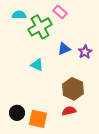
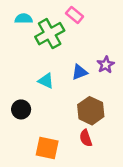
blue triangle: (64, 49) -> (80, 72), moved
red semicircle: (69, 111) -> (86, 138), turned -96
black circle: (17, 113) -> (21, 109), moved

